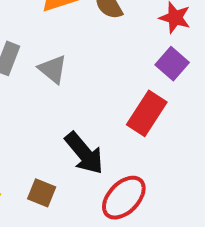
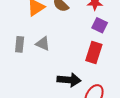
black arrow: (84, 153) -> (69, 80), turned -30

